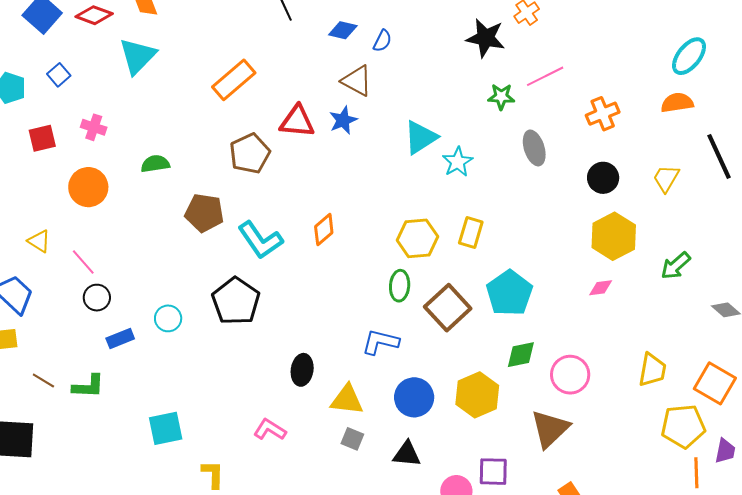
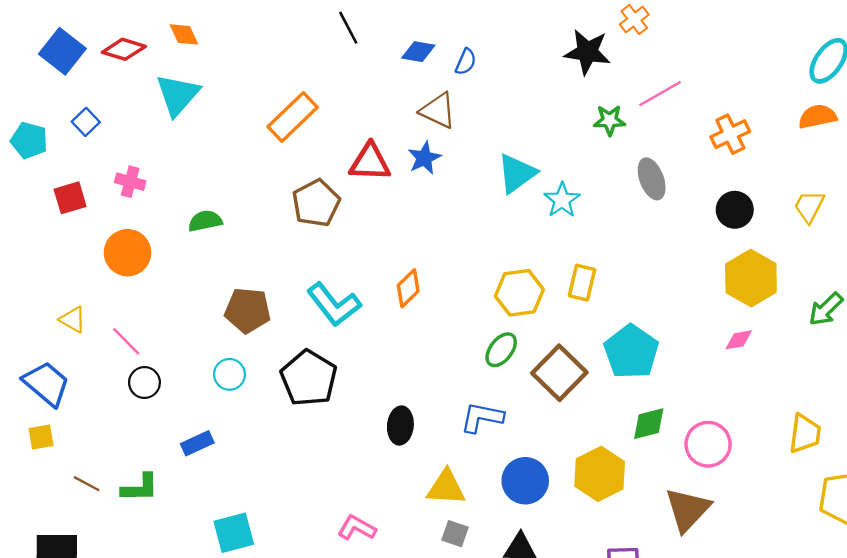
brown pentagon: (204, 213) -> (248, 310), moved
green ellipse: (400, 286) -> (501, 350), turned 36
cyan circle: (168, 318) -> (230, 374), moved
blue rectangle: (120, 339) -> (197, 443), moved
black ellipse: (302, 370) -> (400, 425), moved

